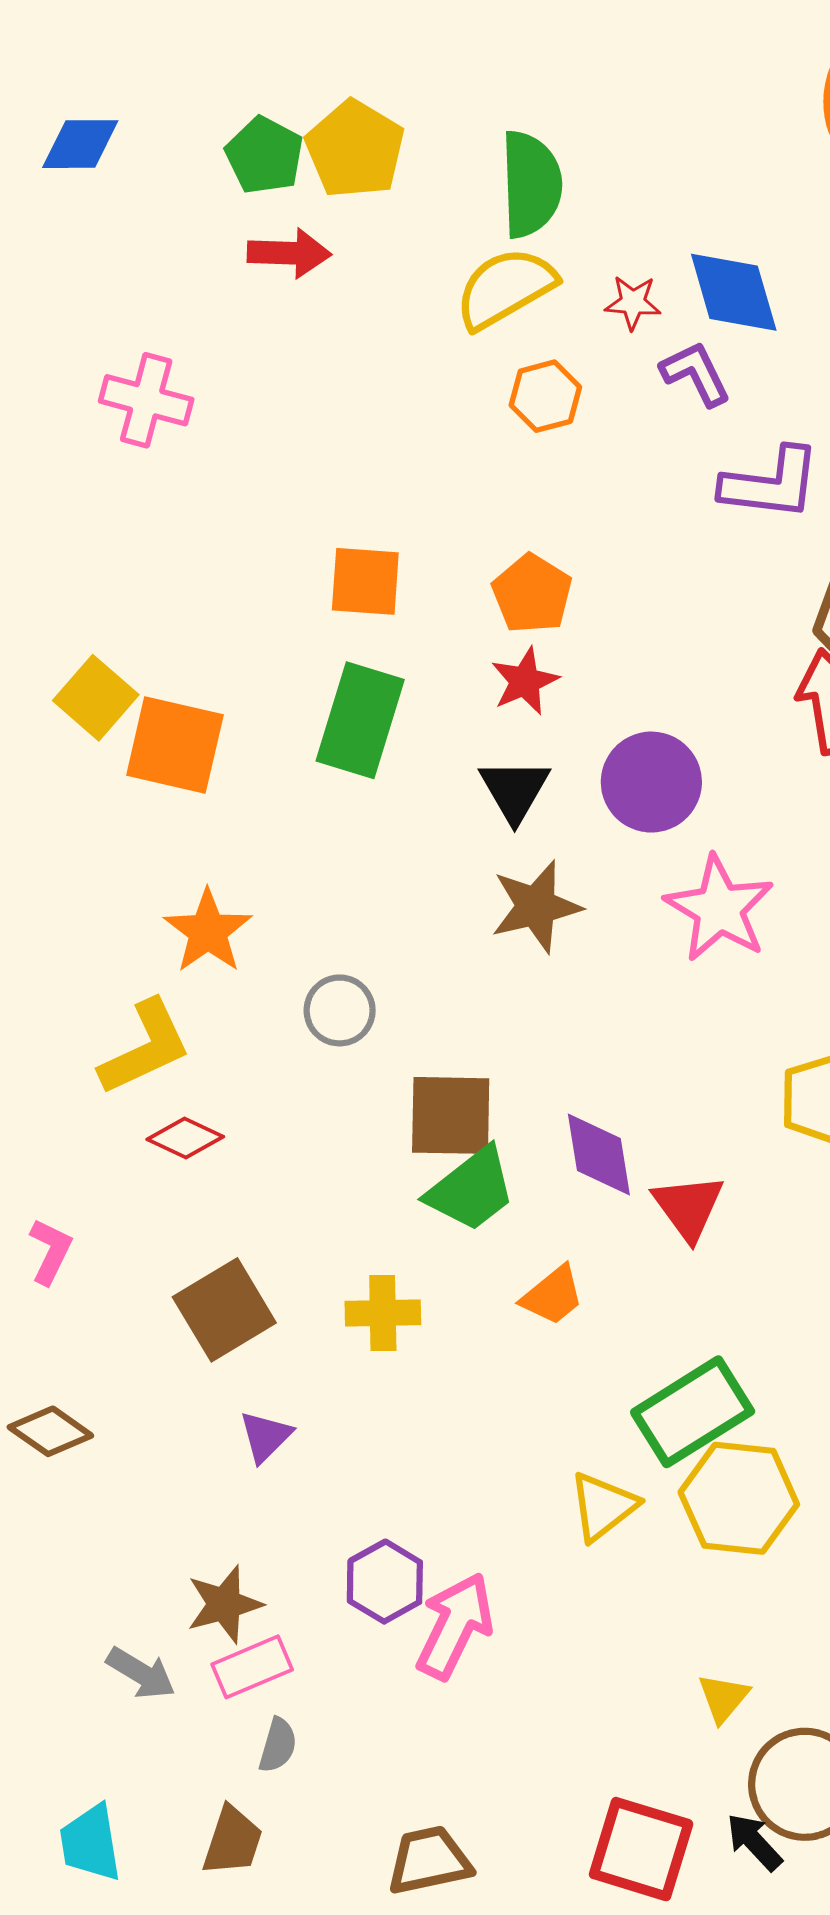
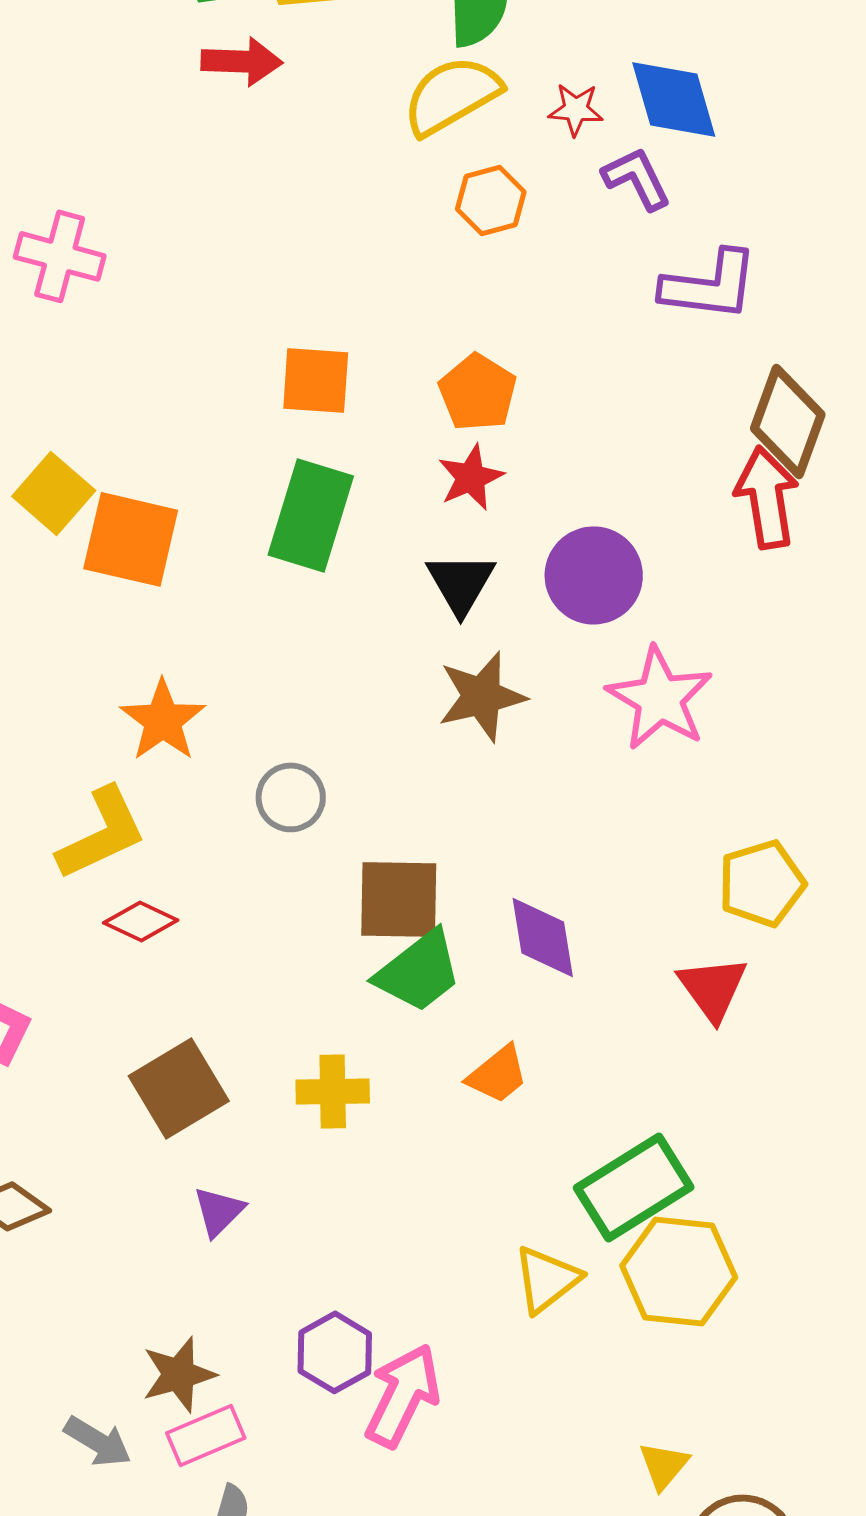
pink cross: (146, 400) -> (60, 256), moved
red triangle: (688, 1207) -> (713, 988), moved

